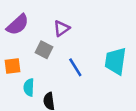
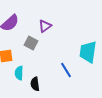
blue line: (75, 67) -> (66, 70), moved

